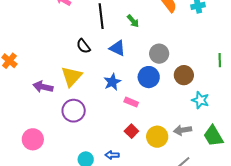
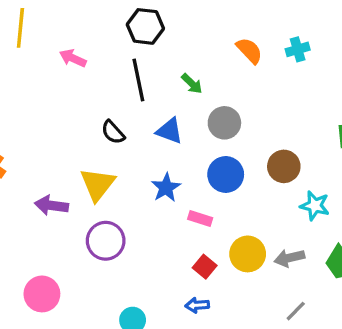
gray circle: (159, 54) -> (224, 123), moved
yellow circle: (157, 137) -> (248, 254), moved
blue arrow: (112, 155) -> (197, 305), moved

